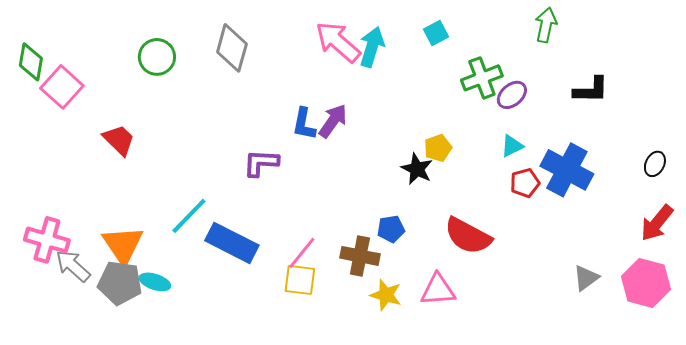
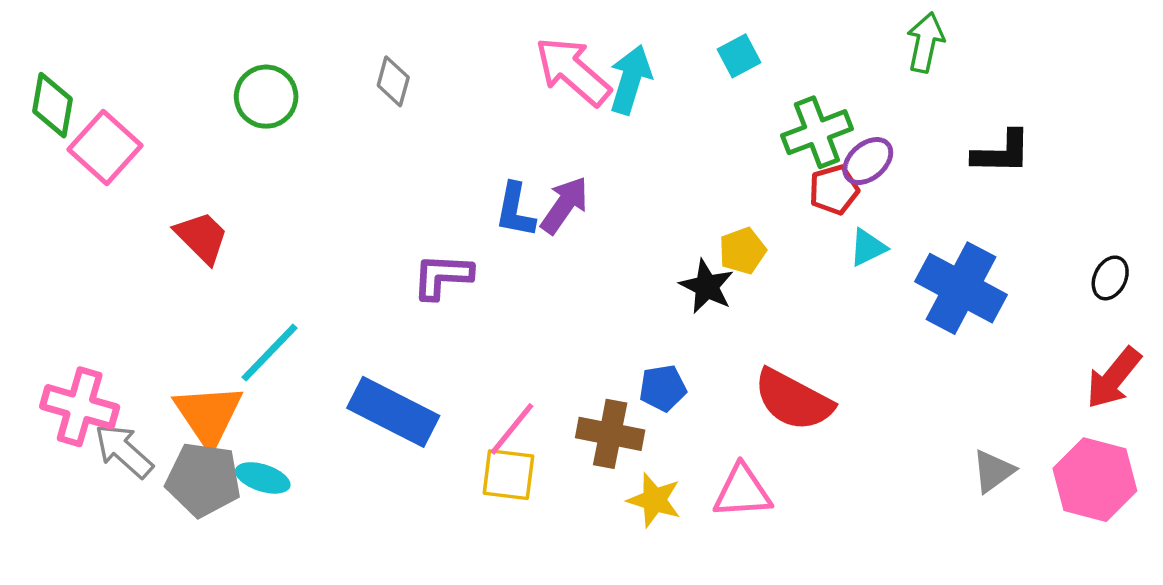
gray diamond: (232, 48) -> (393, 81), size x0.6
red pentagon: (525, 183) -> (834, 190), moved
cyan line: (189, 216) -> (269, 353), moved

